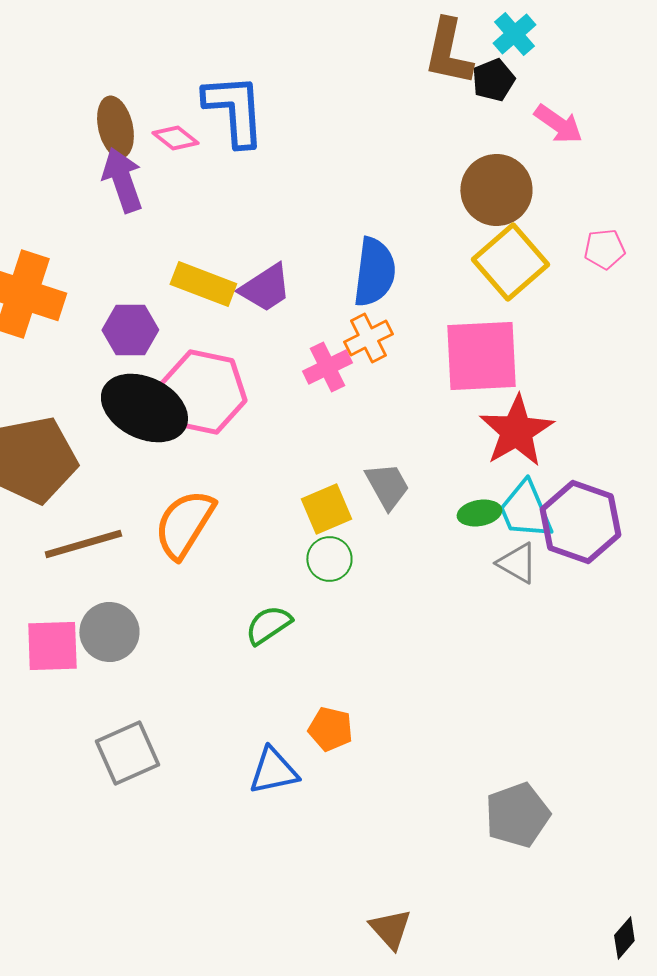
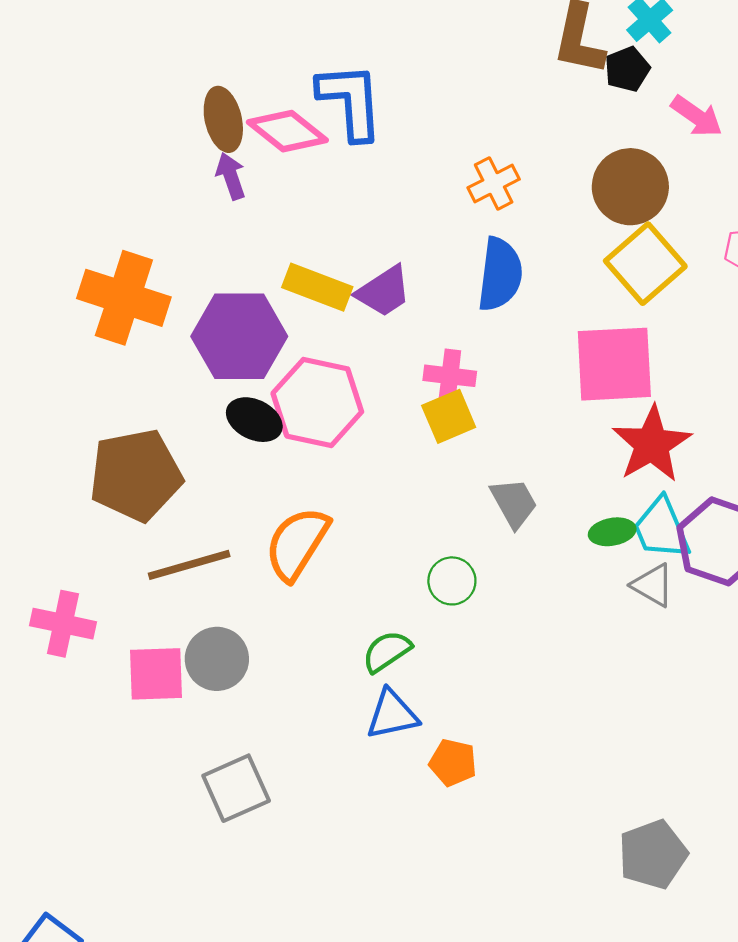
pink diamond: (175, 138) -> (287, 131), size x1.6
purple arrow: (122, 180) -> (231, 176), size x0.7
purple hexagon: (130, 330) -> (239, 336), size x1.6
orange cross: (368, 338) -> (494, 183), moved
pink cross: (327, 367) -> (450, 376), turned 33
black ellipse: (144, 408) -> (254, 420), size x0.6
yellow square: (326, 509) -> (449, 416), moved
blue triangle: (273, 771) -> (392, 714), moved

